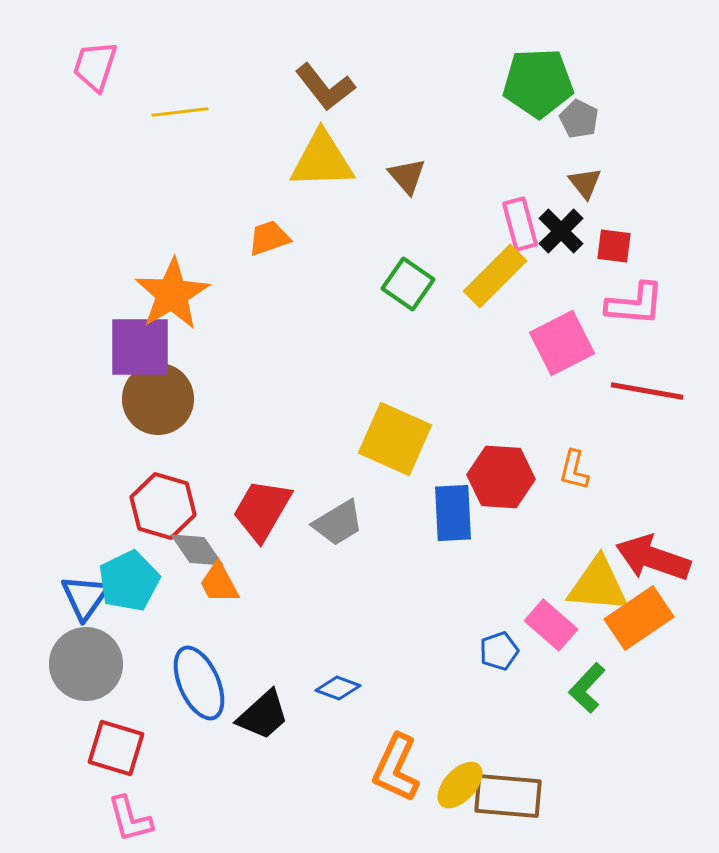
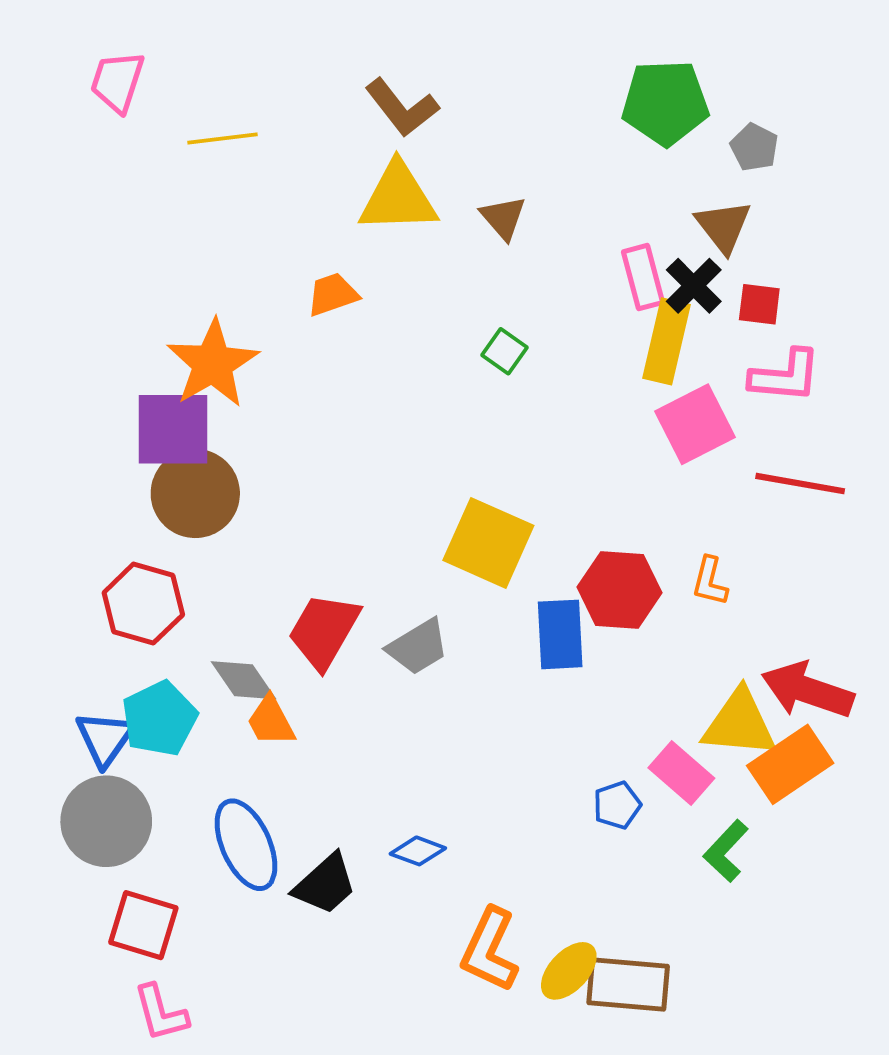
gray pentagon: (579, 119) -> (754, 147), moved
brown triangle: (585, 183) -> (723, 226), size x1.4
yellow rectangle: (495, 276) -> (667, 341), moved, turned -32
green square: (408, 284) -> (504, 351), size x0.7
red hexagon: (163, 506) -> (143, 604), moved

